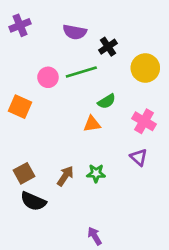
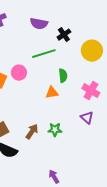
pink circle: (48, 77) -> (19, 73), moved
green semicircle: (107, 101) -> (63, 76), turned -64

